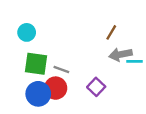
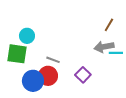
cyan circle: (27, 32) -> (27, 36), moved
brown line: (111, 32) -> (109, 25), moved
green square: (36, 64) -> (17, 54), moved

